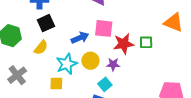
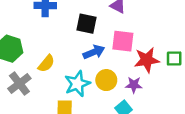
black square: (46, 23) -> (86, 24), moved, turned 36
gray cross: (17, 75) -> (19, 84), moved

